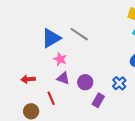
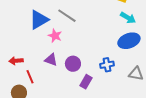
pink star: (60, 59) -> (55, 36), moved
blue cross: (119, 83) -> (107, 65), turned 32
red line: (51, 98) -> (30, 77), moved

